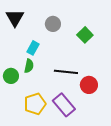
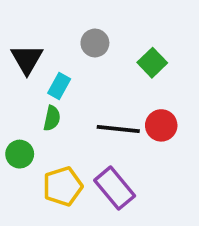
black triangle: (15, 18) -> (27, 59), moved
green circle: (11, 76) -> (20, 154), moved
red circle: (89, 85) -> (161, 125), moved

